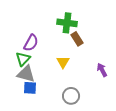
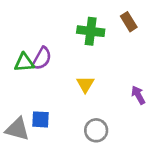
brown rectangle: (77, 39) -> (129, 22), moved
green triangle: (23, 59) -> (24, 62), moved, turned 42
gray triangle: (26, 74) -> (17, 129), moved

